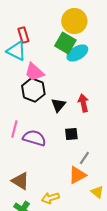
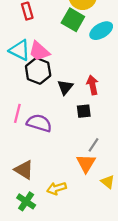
cyan triangle: (16, 51) -> (20, 50), moved
cyan ellipse: (77, 53) -> (101, 31), moved
black square: (71, 134) -> (84, 111), moved
orange triangle: (77, 175) -> (86, 163), turned -30

